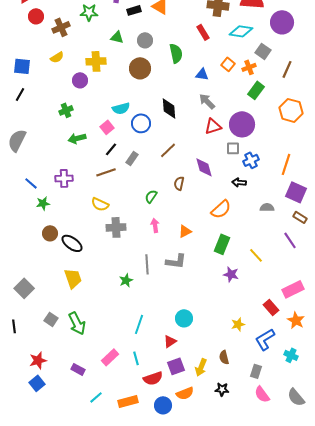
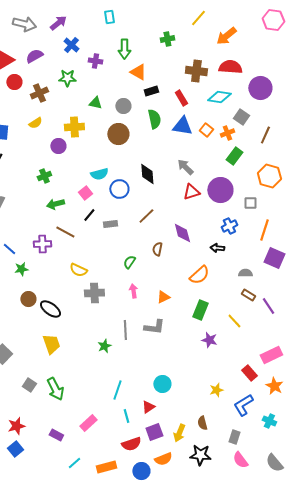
black rectangle: (134, 10) -> (151, 91), moved
blue triangle: (202, 74) -> (182, 126), moved, size x1.5
gray square: (233, 148) -> (250, 203), moved
gray rectangle: (132, 158) -> (110, 224), turned 48
brown line: (106, 172) -> (65, 232), moved, turned 48
brown rectangle: (300, 217) -> (248, 295), moved
cyan line: (136, 358) -> (126, 416), moved
black star: (222, 389) -> (200, 455), size x1.5

